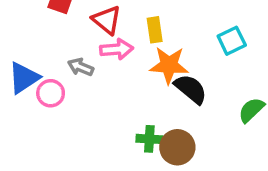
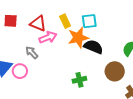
cyan square: (232, 41) -> (89, 21), moved, turned 35
gray arrow: (81, 67) -> (32, 52), turned 40
brown circle: (177, 147) -> (115, 71), moved

